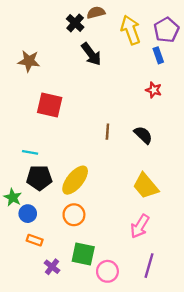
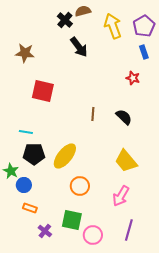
blue rectangle: (158, 55) -> (144, 52), moved
orange circle: (74, 215) -> (80, 186), moved

